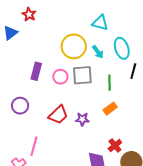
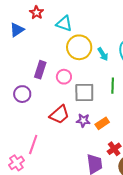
cyan triangle: (100, 23) -> (64, 24), moved
gray square: (82, 75) -> (84, 93), moved
purple circle: (20, 106) -> (22, 94), moved
orange rectangle: (110, 109) -> (102, 123), moved

